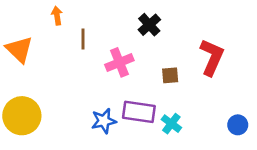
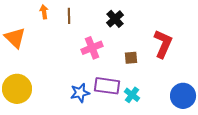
brown line: (83, 39) -> (69, 16), moved
blue circle: (238, 125) -> (183, 96), size x1.6

